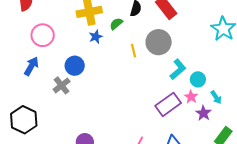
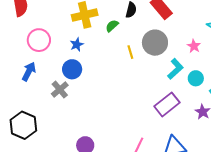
blue star: (96, 37) -> (77, 45), moved
pink star: (191, 97) -> (194, 46), moved

